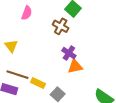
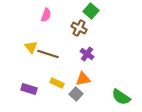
orange triangle: (75, 66) -> (83, 79), moved
brown line: (17, 75) -> (48, 54), moved

